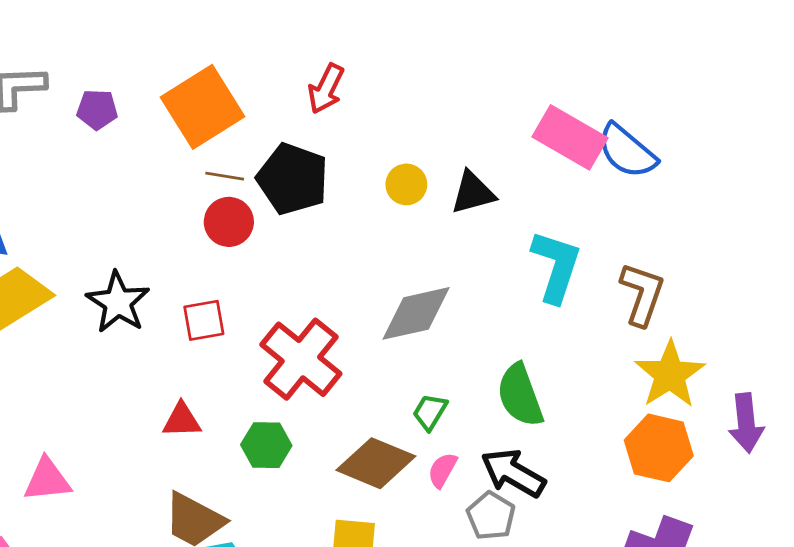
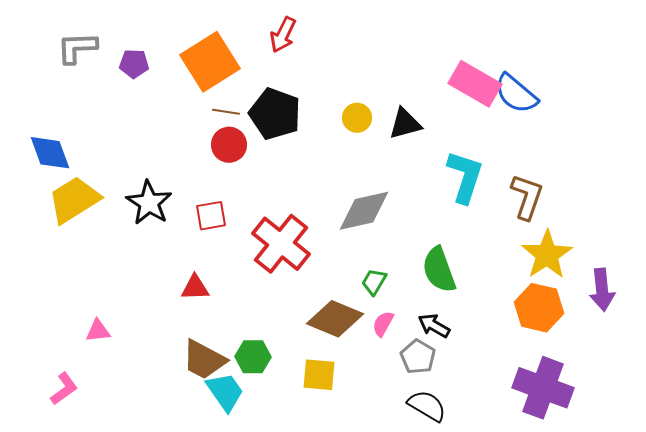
red arrow: (326, 89) -> (283, 35), moved
green hexagon: (266, 445) -> (253, 357), moved
black arrow: (513, 473) -> (434, 326), size x0.7
pink triangle: (47, 480) -> (98, 331), size x0.7

